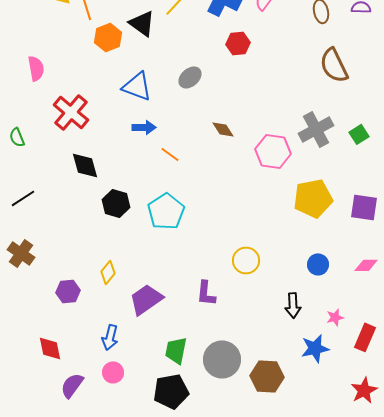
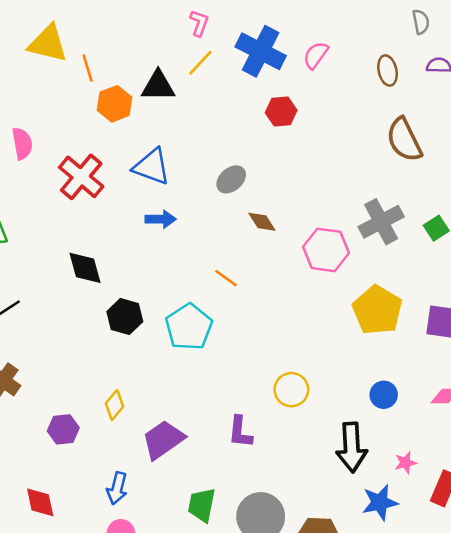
black triangle: (142, 23) -> (158, 86), turned -36
gray ellipse: (190, 77) -> (231, 179), moved
red cross: (71, 112) -> (81, 177), moved
orange line: (170, 154) -> (226, 278), moved
yellow pentagon: (313, 198) -> (377, 310), turned -30
black arrow: (293, 305) -> (352, 447), size x1.5

